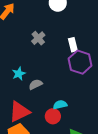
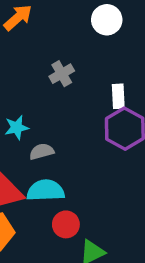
cyan semicircle: (60, 105) -> (46, 190), moved, size x1.5
red circle: (53, 116) -> (66, 224), moved

